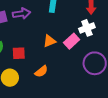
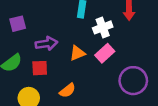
purple arrow: (21, 14) -> (46, 44), moved
white cross: (87, 28) -> (103, 27), moved

